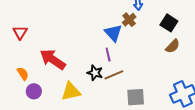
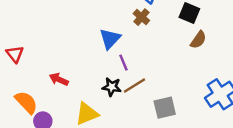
blue triangle: (113, 33) -> (110, 39), moved, turned 36
red arrow: (53, 59) -> (59, 79), size x0.6
orange semicircle: (23, 74) -> (26, 102), size x1.5

